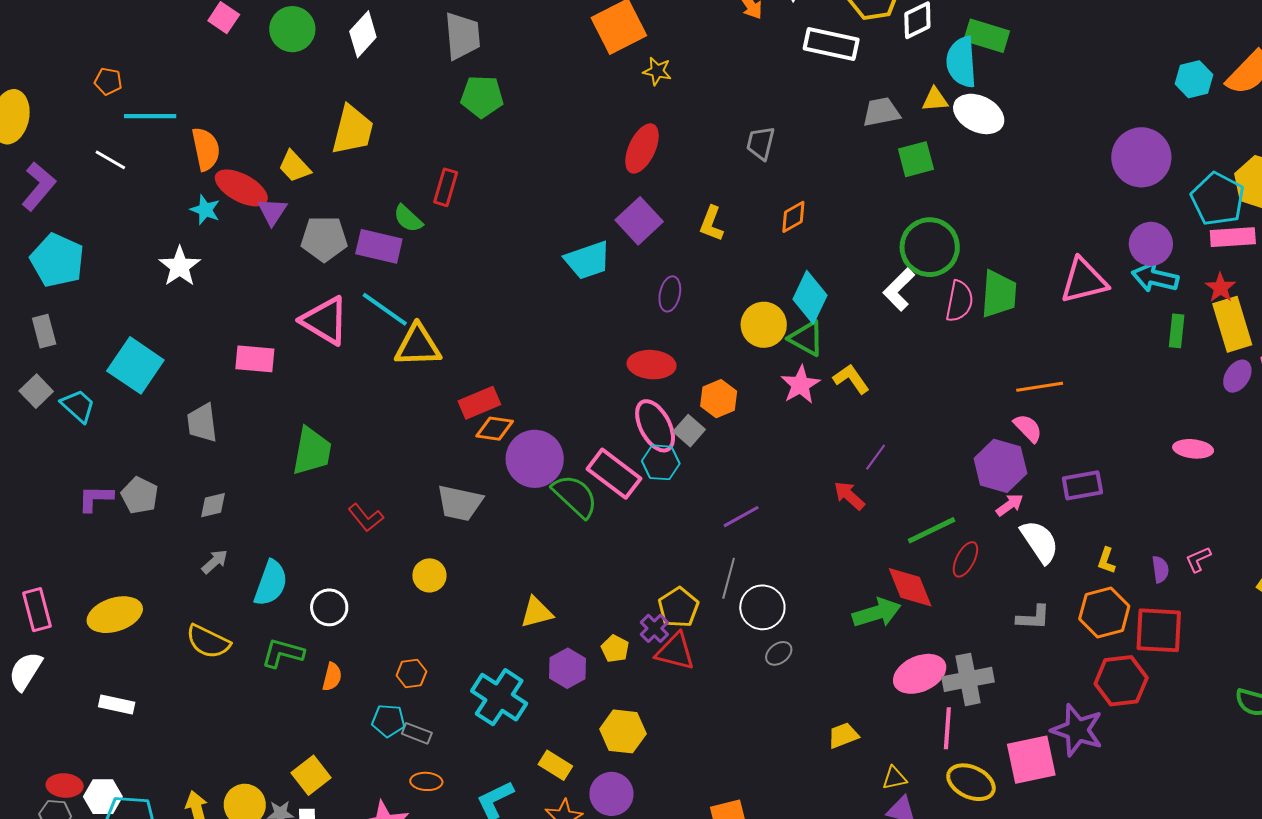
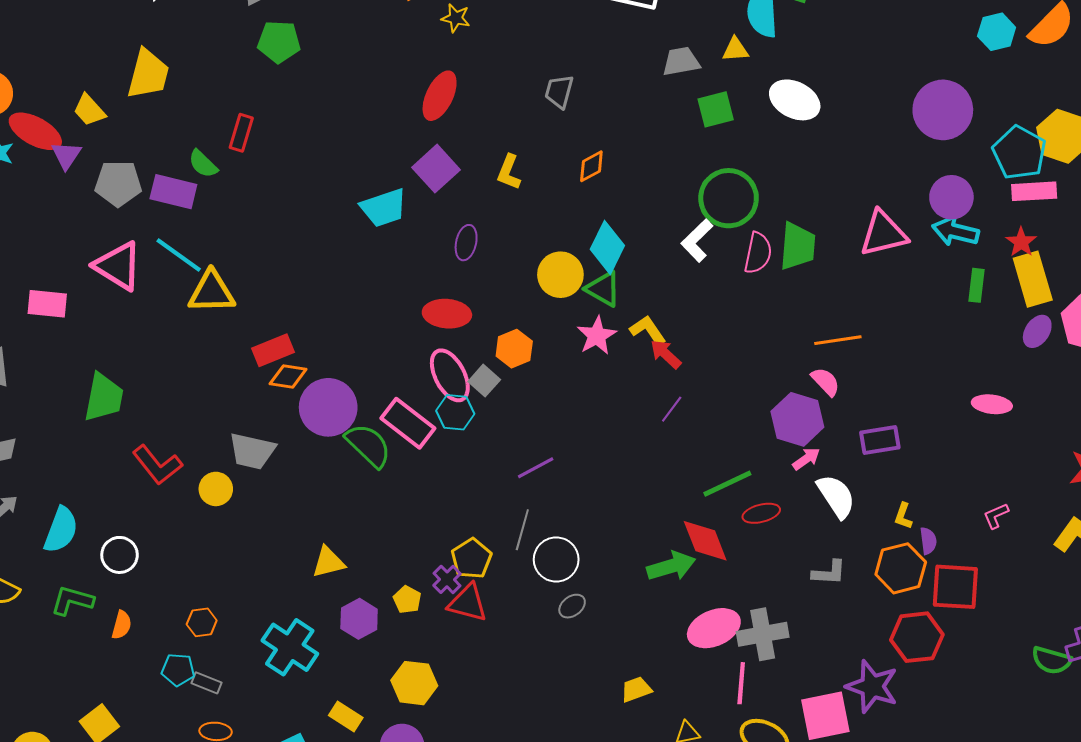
white ellipse: (979, 114) -> (795, 100), moved
red arrow: (849, 496) -> (666, 354), moved
red L-shape: (366, 518) -> (157, 465), size x1.4
red ellipse: (965, 559) -> (761, 513), turned 48
purple semicircle: (1160, 569) -> (928, 541), moved
yellow circle: (429, 575) -> (216, 489), moved

